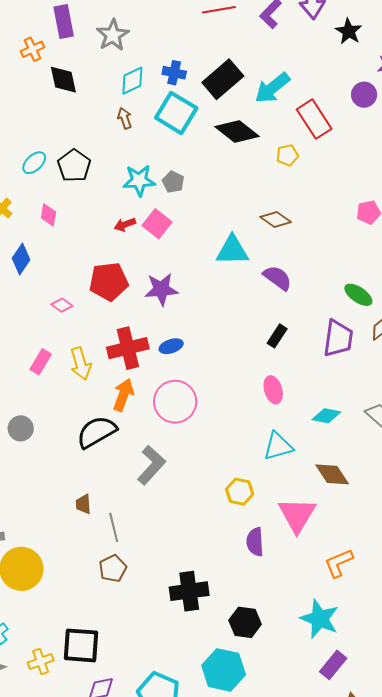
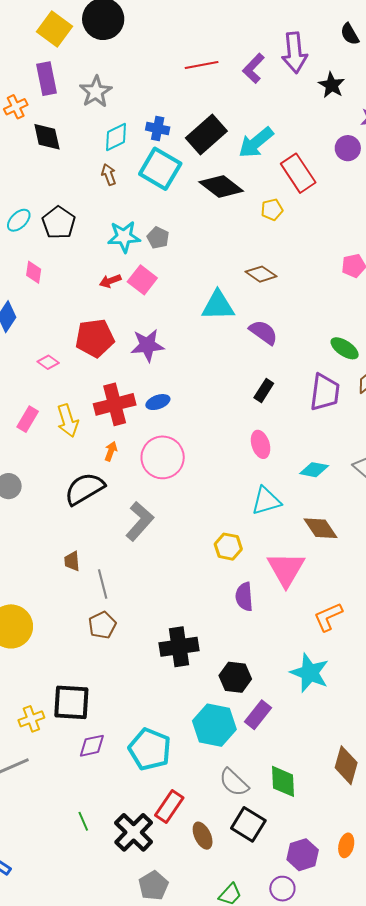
orange arrow: (123, 395) -> (111, 451), size x0.6
purple rectangle: (333, 665) -> (258, 715), moved

